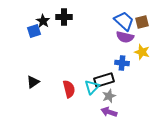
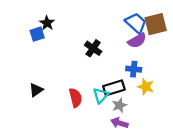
black cross: (64, 17) -> (93, 48), moved, turned 35
brown square: (142, 22) -> (156, 24), size x1.5
purple semicircle: (125, 37) -> (137, 41), turned -42
yellow star: (142, 52) -> (146, 87), moved

